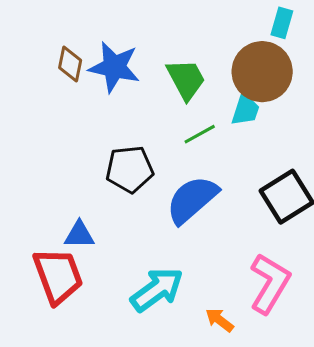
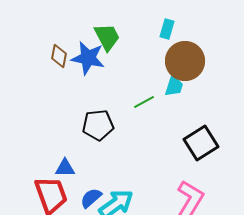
cyan rectangle: (282, 23) -> (167, 29), moved
green trapezoid: (186, 79) -> (107, 37), moved
blue semicircle: (192, 200) -> (91, 198), moved, size x0.6

